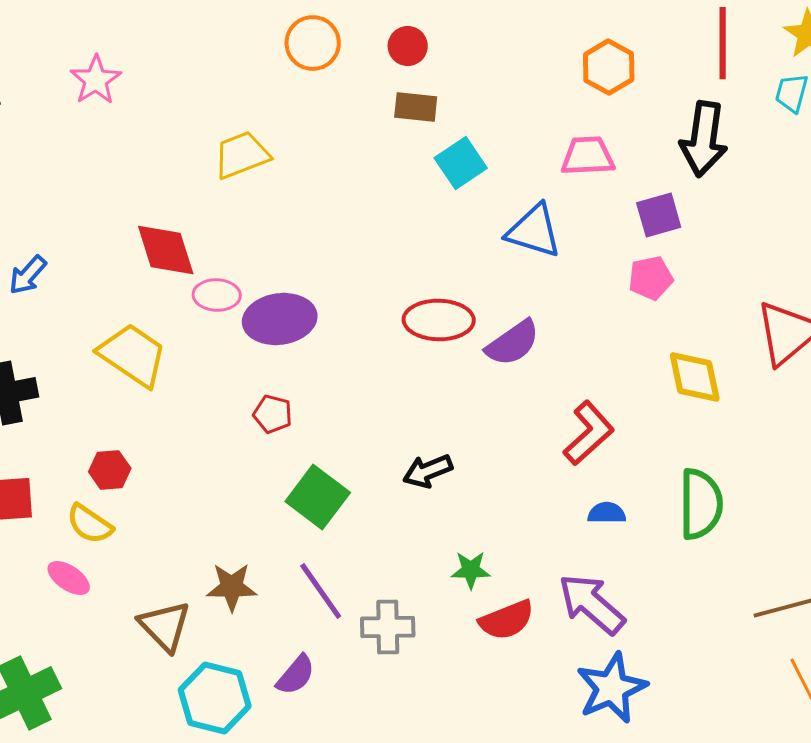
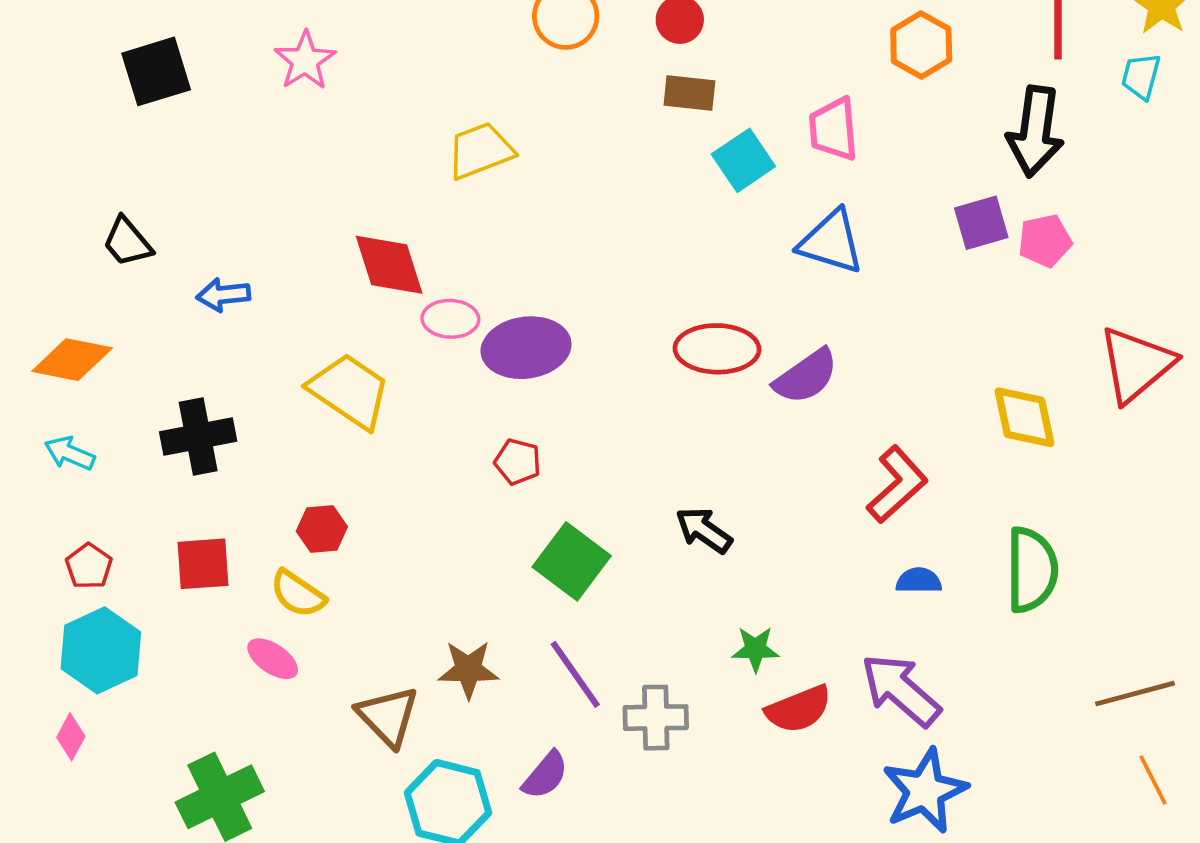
pink trapezoid: (588, 156) -> (833, 129), moved, turned -92
blue arrow: (28, 275) -> (223, 295), turned 42
pink pentagon: (651, 278) -> (1045, 241), moved
black arrow: (428, 471) -> (704, 530), turned 57

